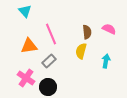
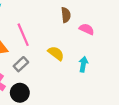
brown semicircle: (87, 32) -> (66, 15), moved
yellow semicircle: (81, 51) -> (56, 53), turned 112

